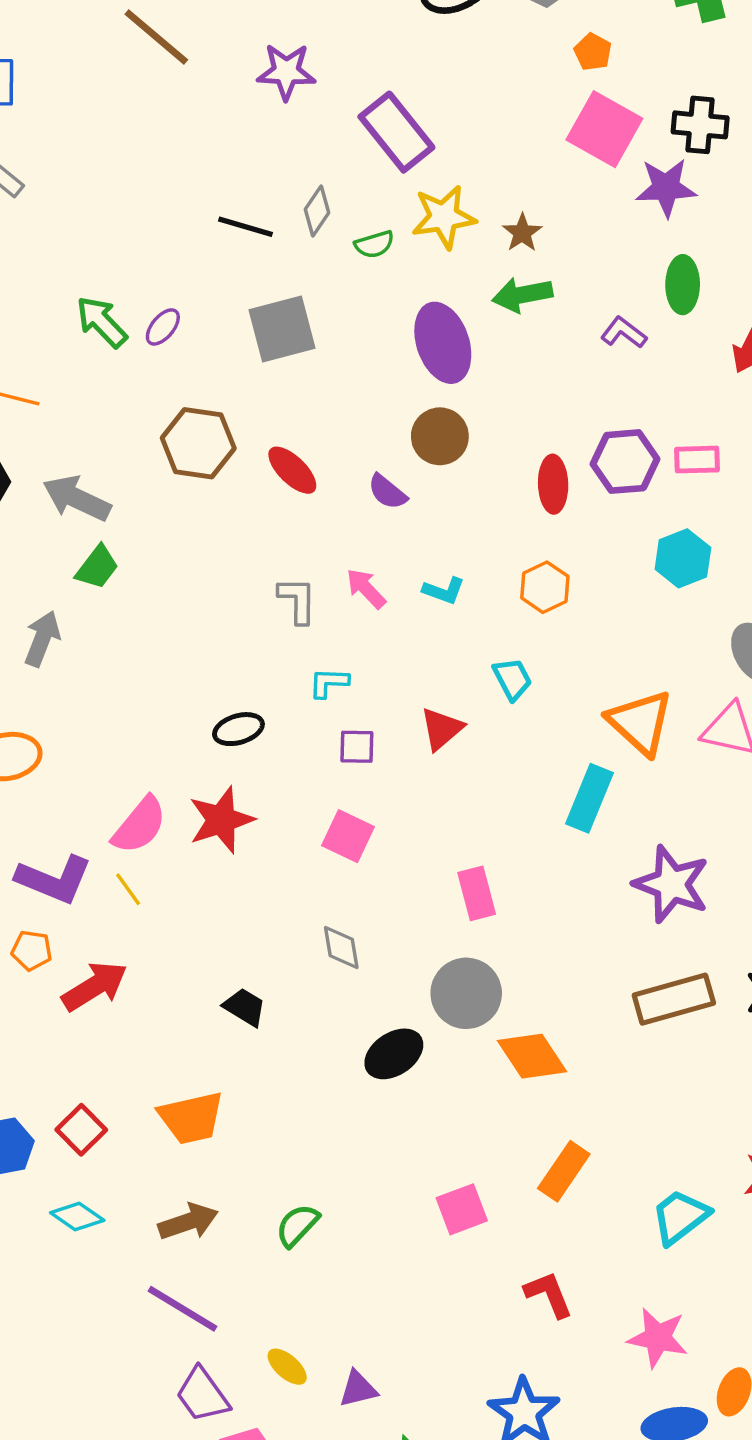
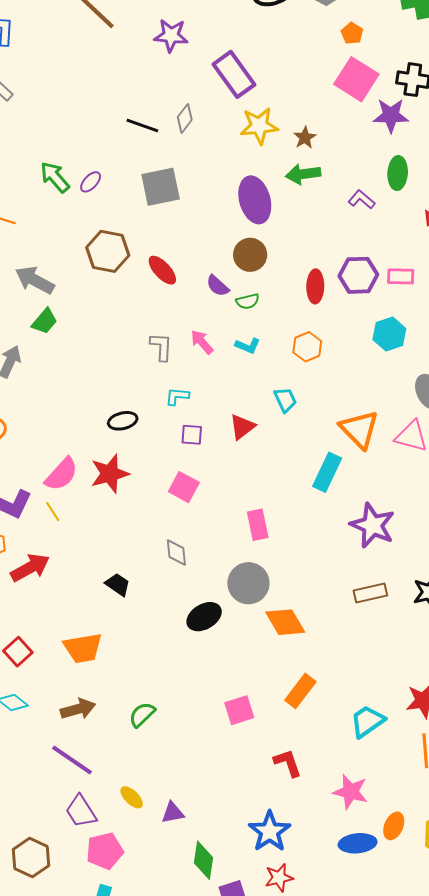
green semicircle: (374, 244) -> (248, 301), moved
brown rectangle: (674, 999) -> (370, 593), size x0.7

